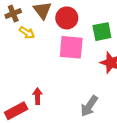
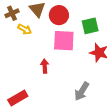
red arrow: (37, 96) -> (45, 66), moved

